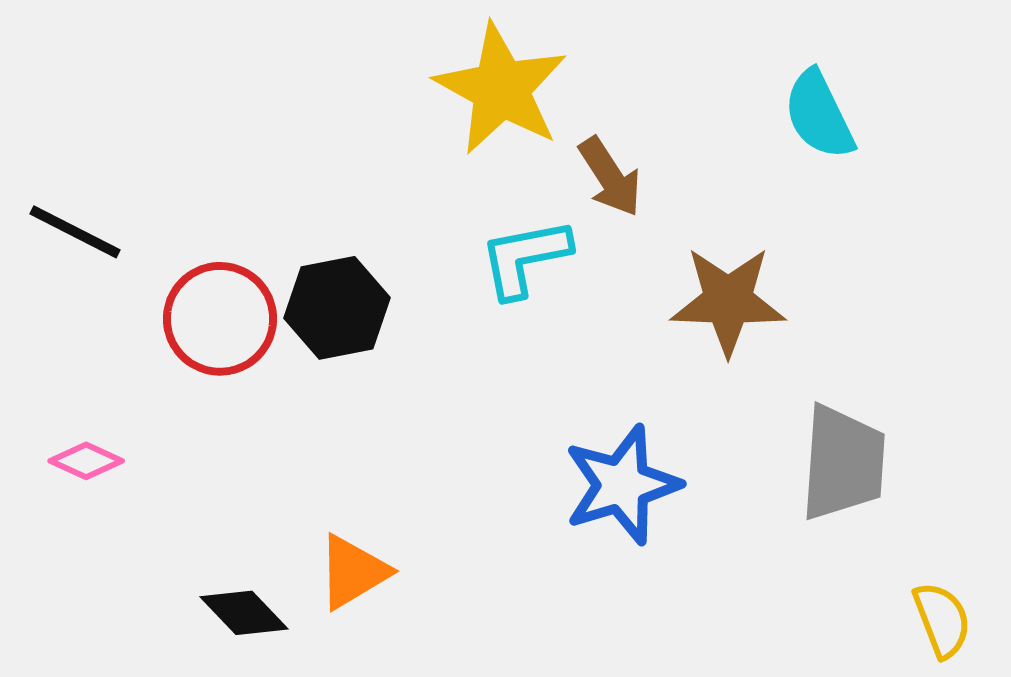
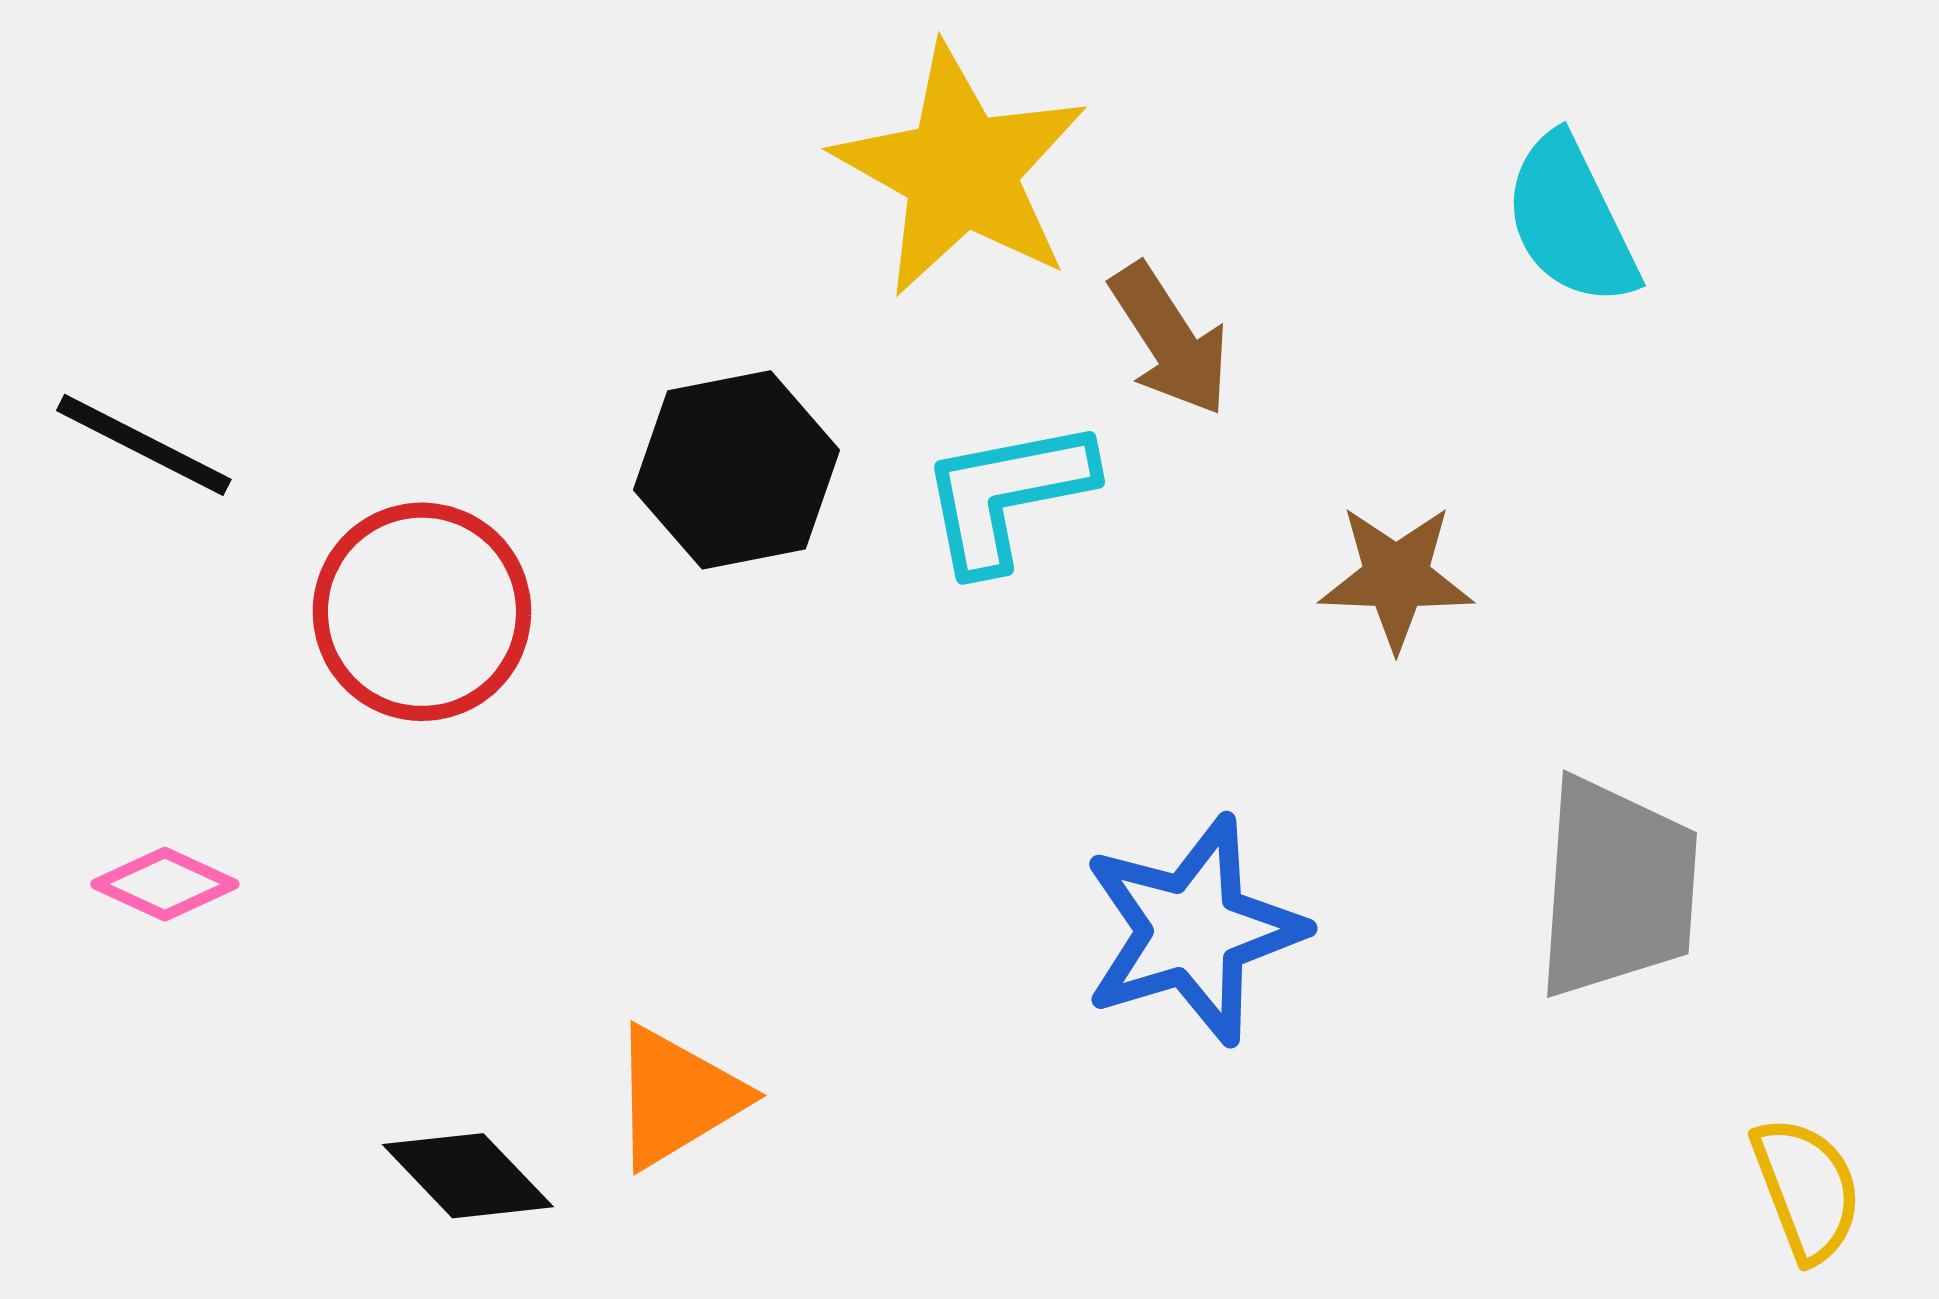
brown star: (728, 301) -> (1396, 577), size x0.7
black hexagon: (337, 308) -> (736, 470), moved

